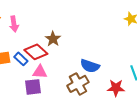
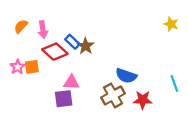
red diamond: (36, 52) -> (55, 52), moved
blue rectangle: (21, 59) -> (72, 42), moved
red star: (116, 88) -> (143, 100), moved

